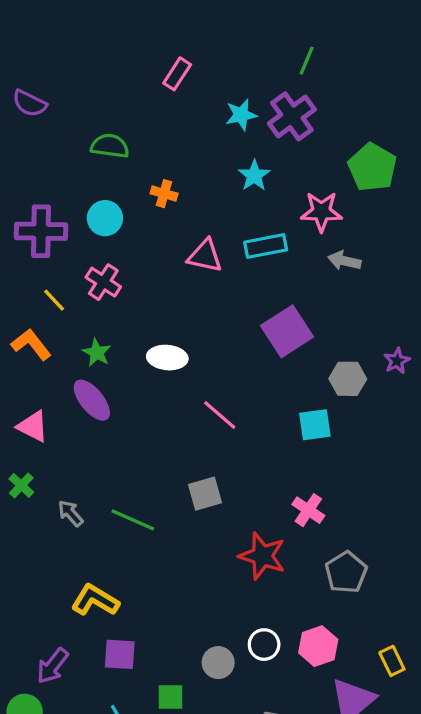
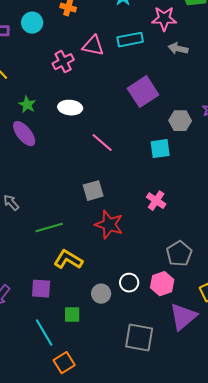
pink cross: (103, 282) -> (63, 62), moved, turned 30
green line: (133, 520) -> (49, 228), moved, turned -40
red star: (262, 556) -> (109, 225), moved
gray pentagon: (346, 572) -> (179, 254), moved
yellow L-shape: (95, 600) -> (68, 260), moved

